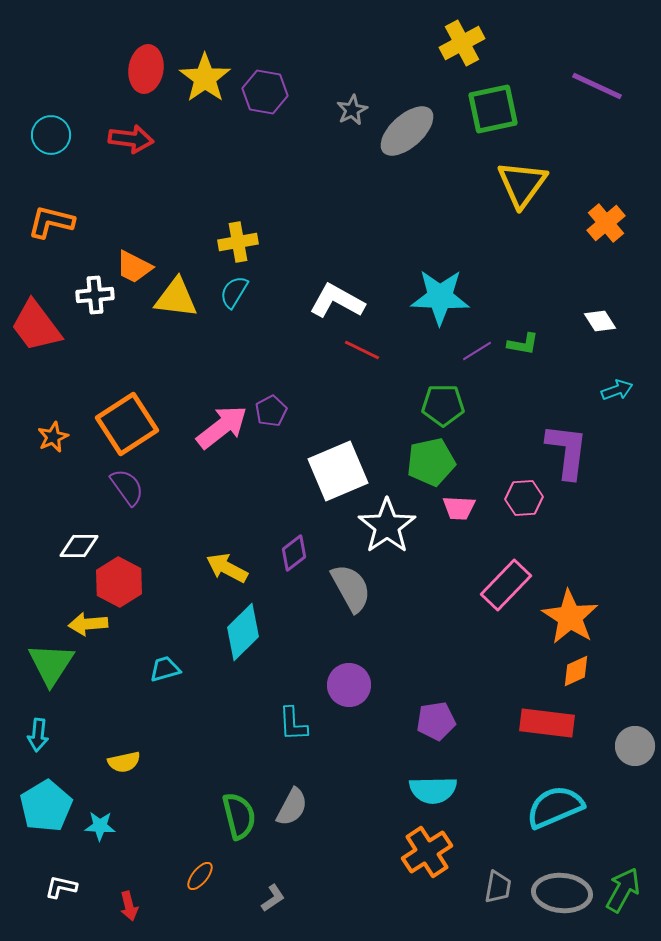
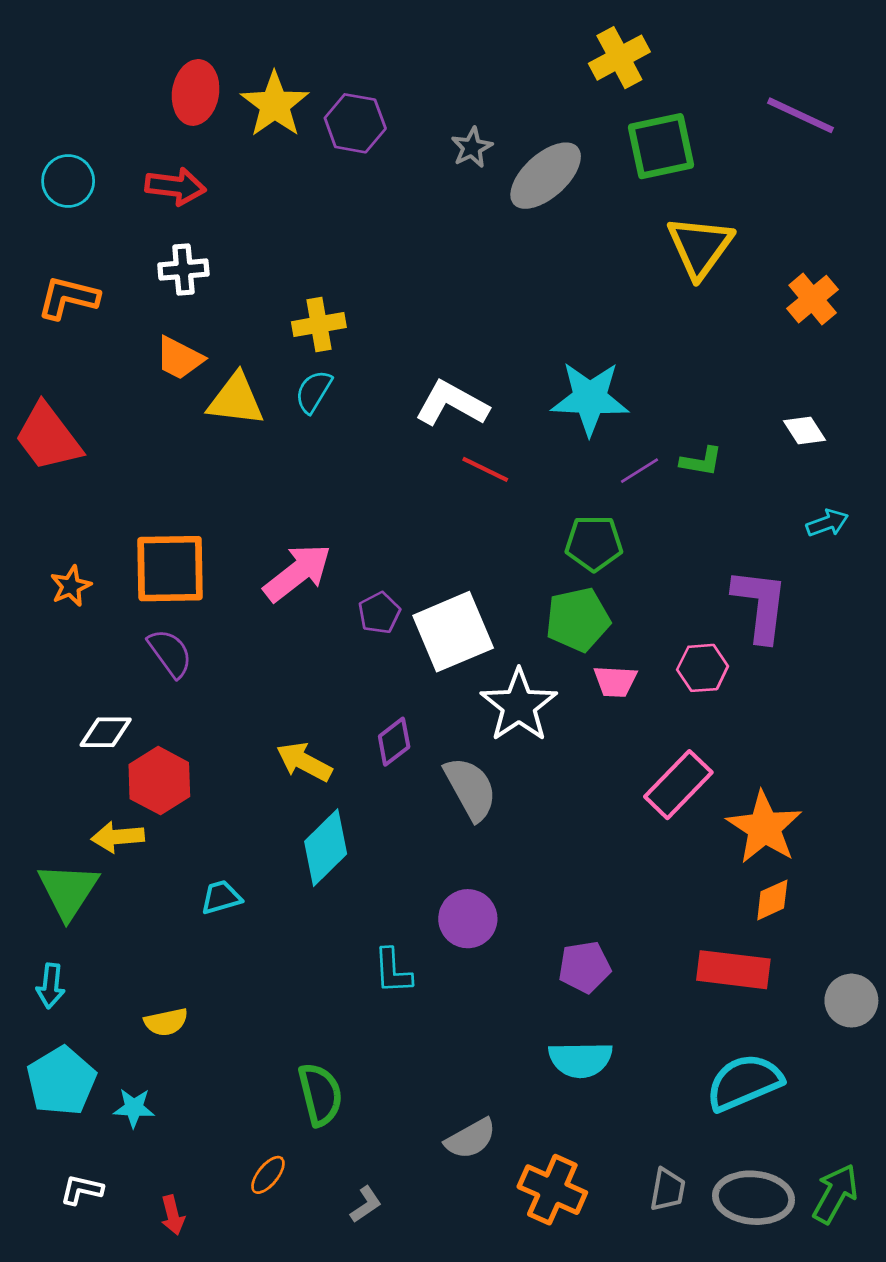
white cross: (95, 295) -> (183, 270), moved
purple pentagon: (271, 411) -> (379, 613), moved
orange square: (127, 424) -> (170, 569), turned 32
gray semicircle: (292, 807) -> (470, 1139), moved, turned 33
orange cross: (427, 852) -> (552, 1190), moved, turned -33

